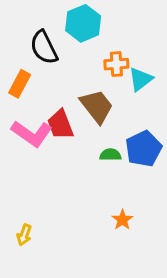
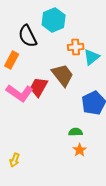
red trapezoid: (60, 125) -> (39, 87), turned 50
green semicircle: (110, 155) -> (76, 132), moved

